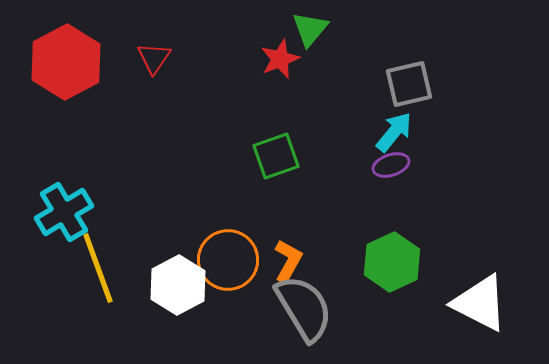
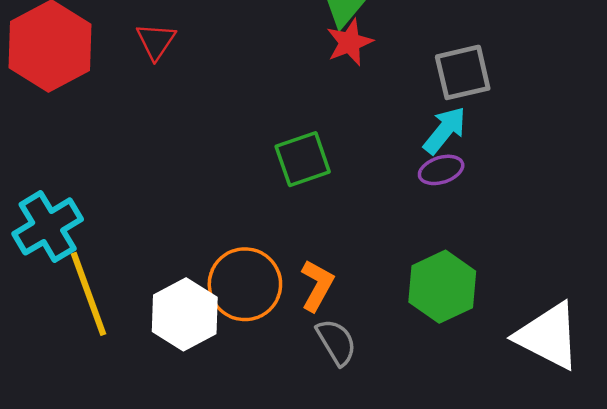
red star: (280, 59) -> (350, 42), moved
gray semicircle: (304, 308) -> (336, 342), size x0.6

